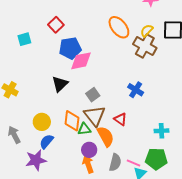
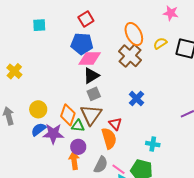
red square: (56, 25) -> (86, 19), moved
brown cross: (145, 46) -> (130, 56), moved
black triangle: (60, 84) -> (91, 76), moved
orange semicircle: (106, 136) -> (109, 138), moved
purple star: (36, 160) -> (53, 134), moved

